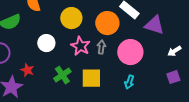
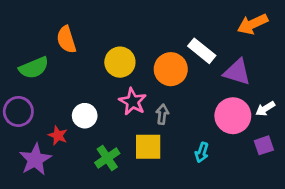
white circle: (46, 43) -> (85, 116), moved
gray arrow: (101, 47) -> (162, 114), moved
pink circle: (130, 52) -> (233, 116), moved
green cross: (62, 75) -> (107, 158), moved

